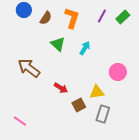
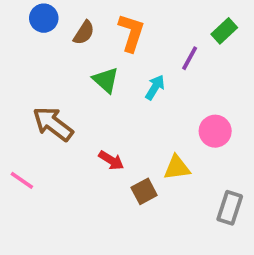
purple line: (102, 16) -> (190, 58), moved
gray rectangle: (103, 114) -> (230, 208), moved
pink line: (20, 121) -> (22, 180), moved

